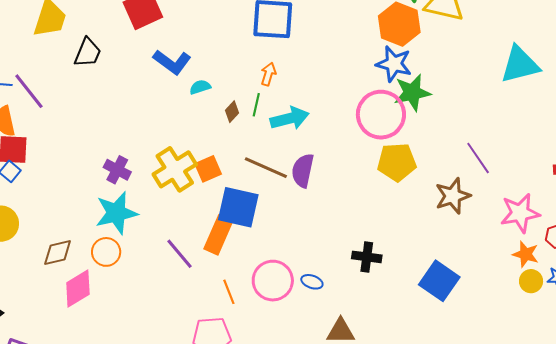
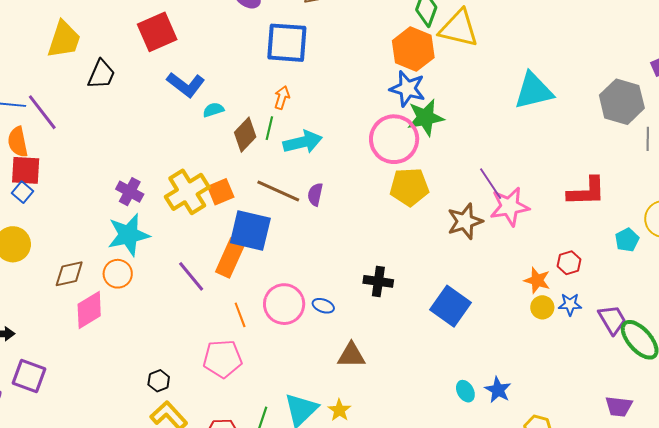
brown diamond: (232, 112) -> (245, 135), size x1.6
purple semicircle: (303, 171) -> (315, 194), size x0.7
pink star: (520, 213) -> (510, 207), moved

